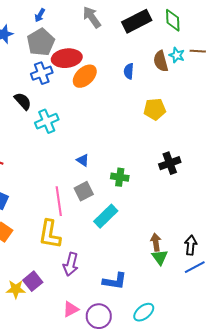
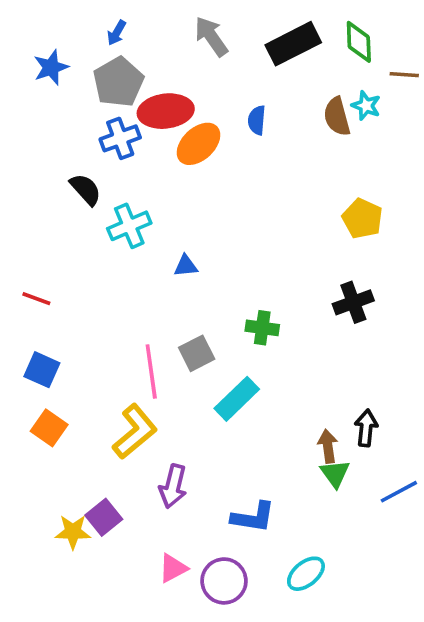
brown line: (198, 51) -> (404, 75), moved
blue semicircle: (129, 71) -> (257, 120), moved
yellow pentagon: (155, 109) -> (362, 219), moved, turned 30
blue triangle: (83, 160) -> (186, 266), moved, turned -40
yellow L-shape: (50, 234) -> (135, 432), turned -140
black arrow: (191, 245) -> (366, 428), moved

